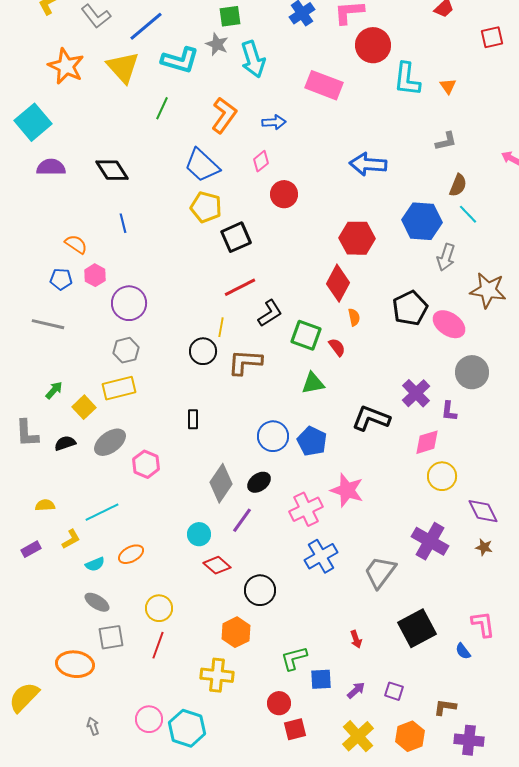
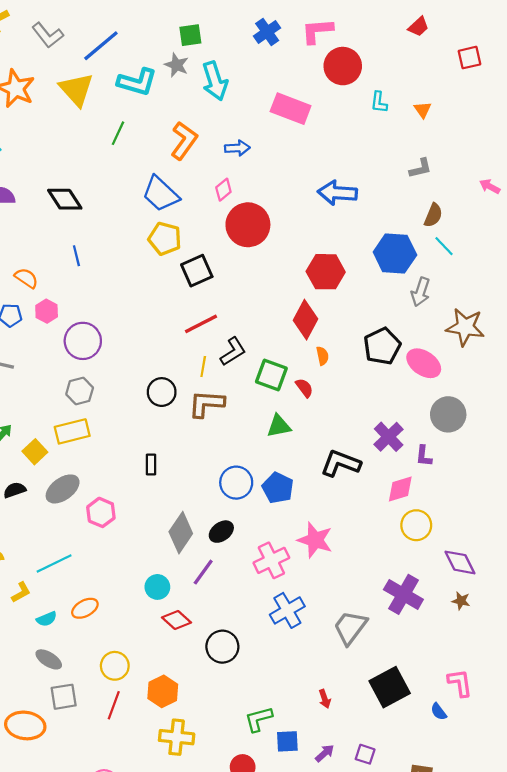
cyan L-shape: (407, 79) -> (379, 102), size x0.6
red circle: (284, 194) -> (248, 225), size x1.5
yellow line: (221, 327) -> (203, 366), moved
orange hexagon: (236, 632) -> (163, 691), moved

